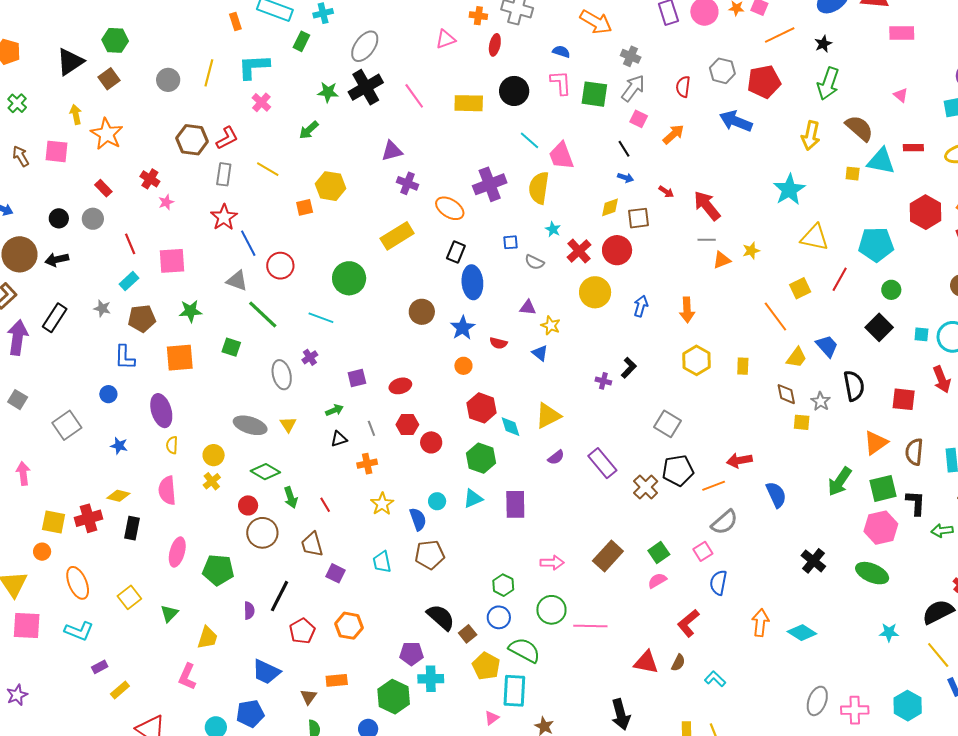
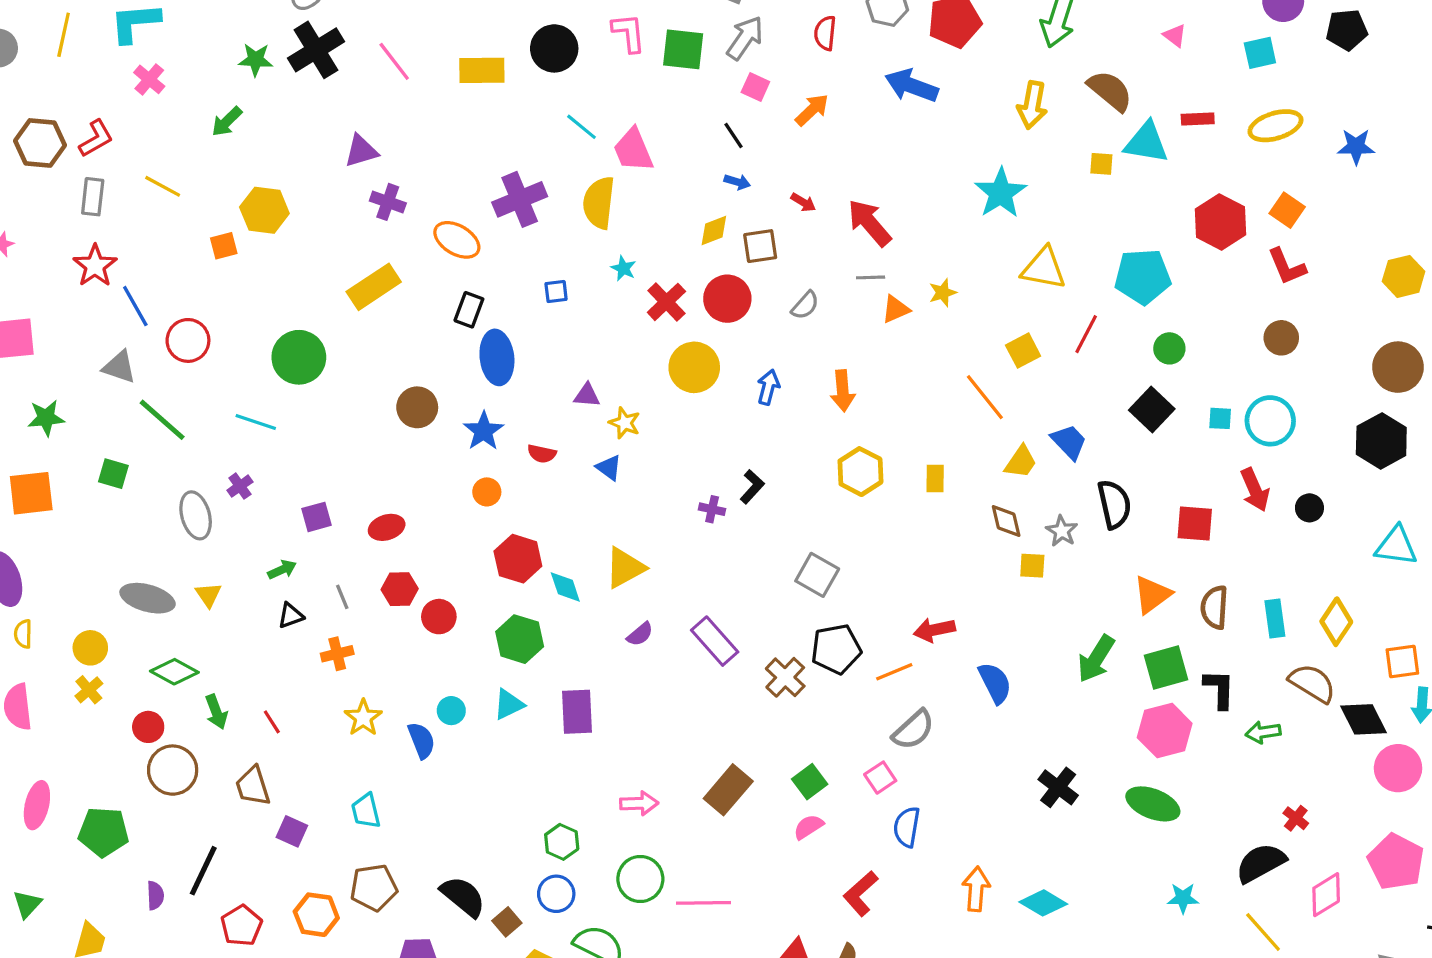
gray semicircle: (534, 262) -> (805, 305), moved, turned -72
brown pentagon: (430, 555) -> (374, 888), moved

